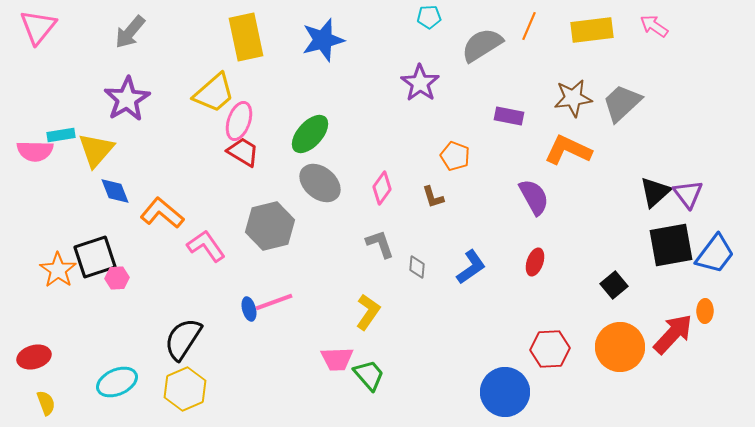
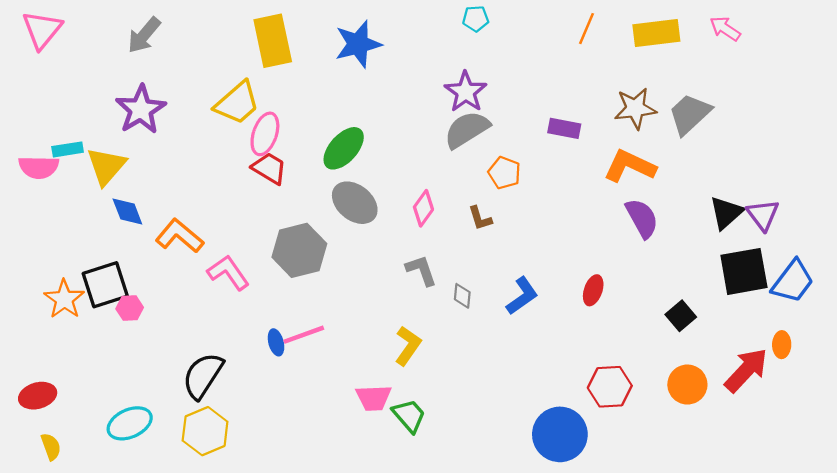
gray semicircle: (482, 45) -> (467, 129), moved
purple semicircle: (534, 197) -> (642, 218), moved
orange circle: (620, 347) -> (687, 385), size x0.7

